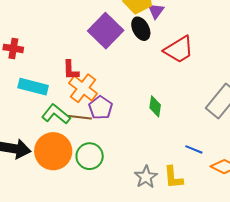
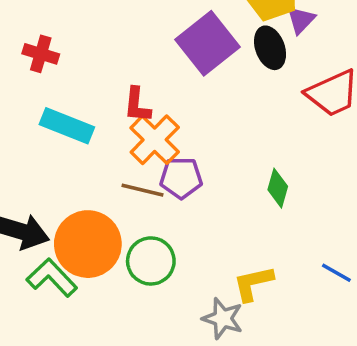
purple pentagon: (101, 108) -> (181, 178), turned 30
green L-shape: (56, 114) -> (52, 278), moved
gray star: (146, 177) -> (223, 318), moved, turned -30
yellow L-shape: (173, 177) -> (253, 283), moved, turned 75

